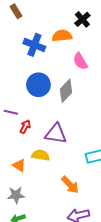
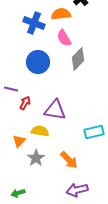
pink semicircle: (80, 61) -> (64, 38), moved
gray diamond: (66, 91) -> (78, 59), moved
orange triangle: (19, 165) -> (19, 141), turned 40
gray star: (16, 195) -> (36, 158), moved, turned -30

